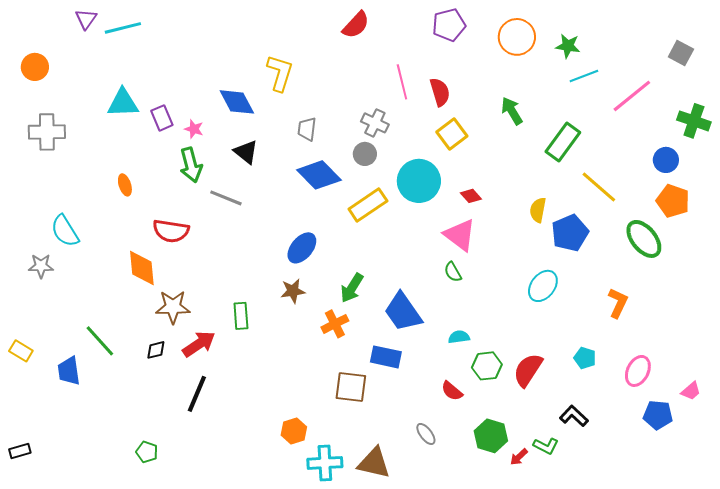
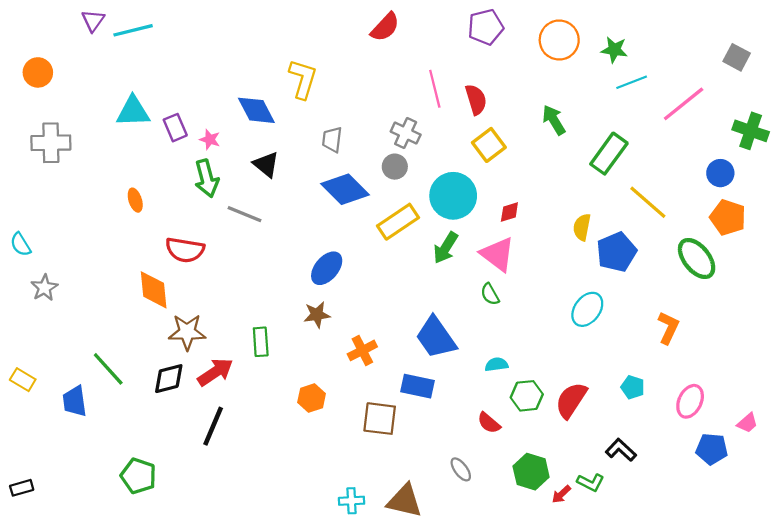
red diamond: (471, 196) -> (509, 212), turned -65
cyan semicircle: (65, 231) -> (21, 244), moved, size x0.7
gray star: (41, 266) -> (44, 288), turned -30
green arrow: (352, 288) -> (446, 248), moved
black diamond: (156, 350) -> (169, 379), size x1.5
orange hexagon: (294, 431) -> (312, 398), moved
green pentagon: (147, 452) -> (138, 476), moved, size x1.5
cyan cross: (325, 463) -> (352, 501), size x0.7

